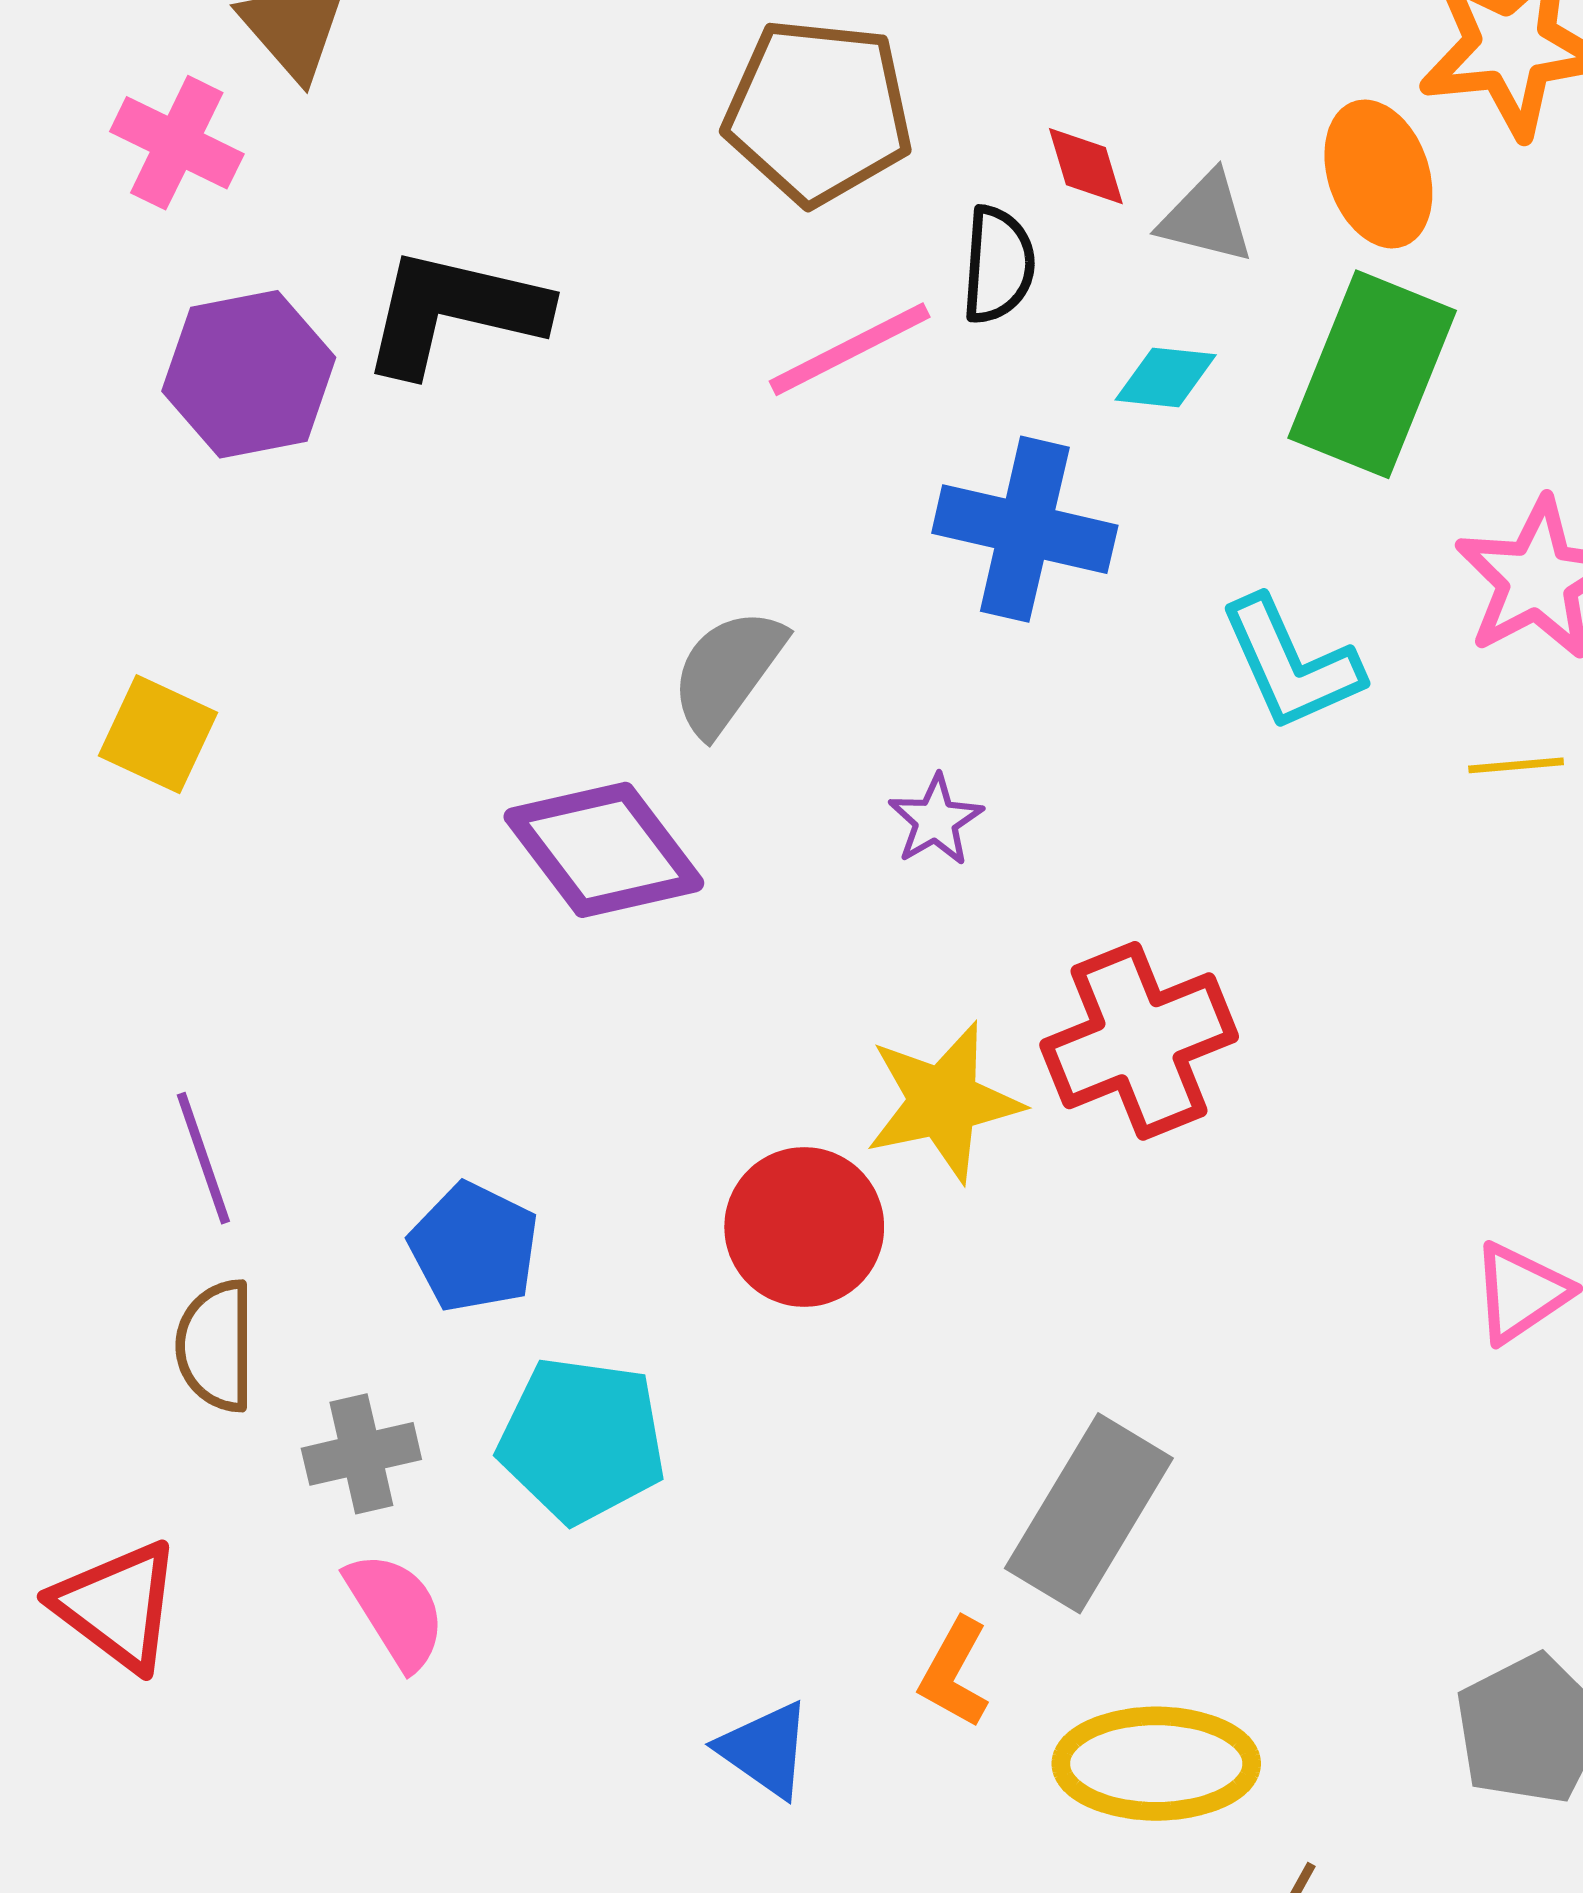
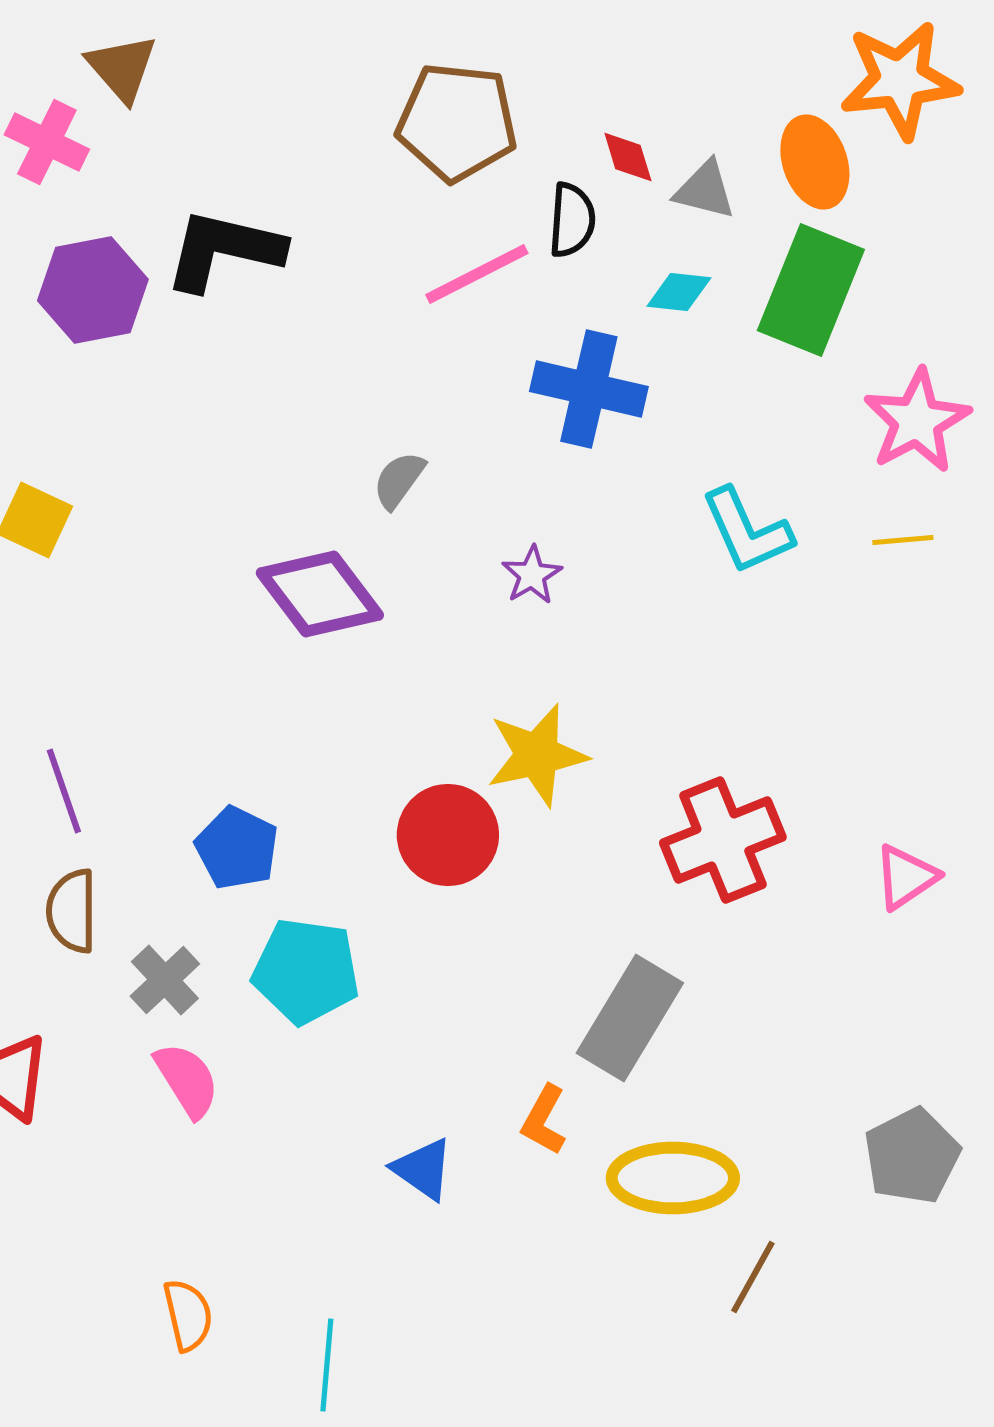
cyan L-shape: (1291, 664) -> (747, 531), moved
gray semicircle: (728, 672) -> (399, 480), size x0.7
red cross: (1139, 1041) -> (723, 840), moved
gray cross: (361, 1454) -> (165, 980), turned -30

